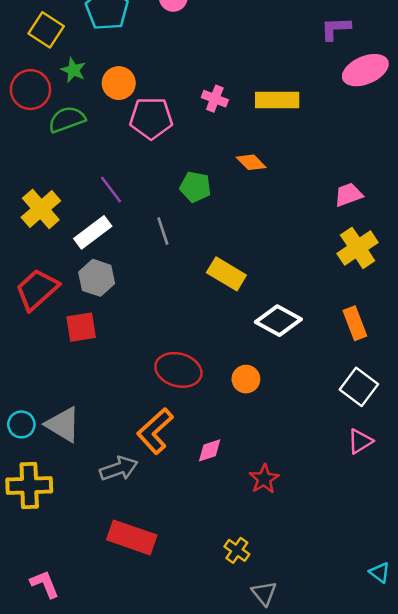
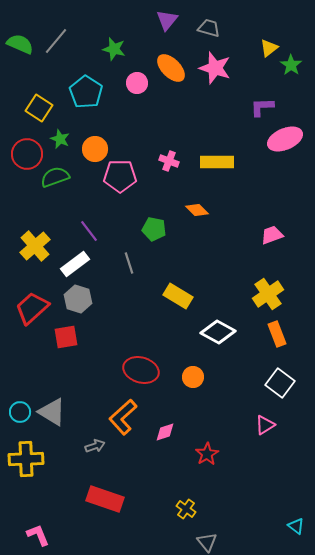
yellow cross: (358, 248) -> (268, 294), moved
pink triangle: (360, 441) -> (265, 425), moved
gray arrow: (119, 469) -> (95, 446), size x0.7

